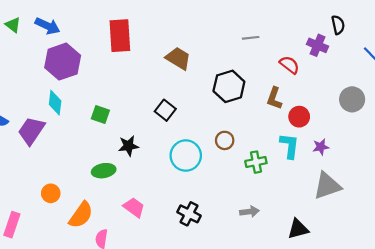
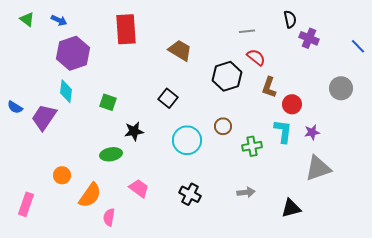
black semicircle: (338, 25) -> (290, 19), moved
blue arrow: (47, 26) -> (59, 20), size x0.7
red semicircle: (289, 65) -> (256, 57), moved

